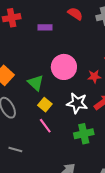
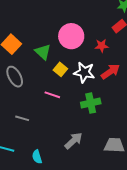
yellow square: (45, 105) -> (60, 69), moved
pink line: (45, 126) -> (52, 95), turned -35

